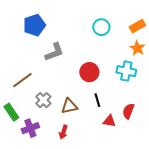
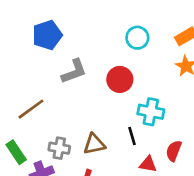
cyan cross: (126, 71) -> (151, 112), moved
red circle: (89, 72) -> (120, 79), moved
gray cross: (43, 100) -> (59, 148), moved, turned -35

